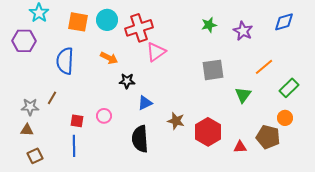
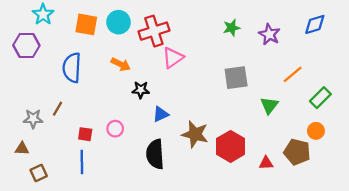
brown star: (176, 121) -> (195, 134), size x1.4
brown triangle: (27, 130) -> (22, 149), moved

